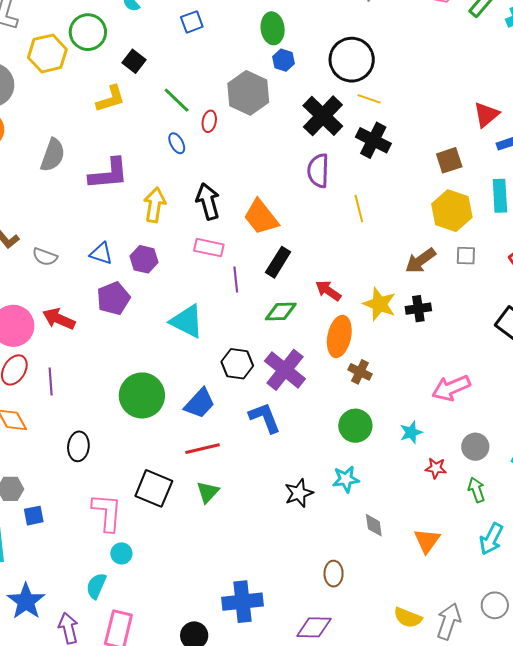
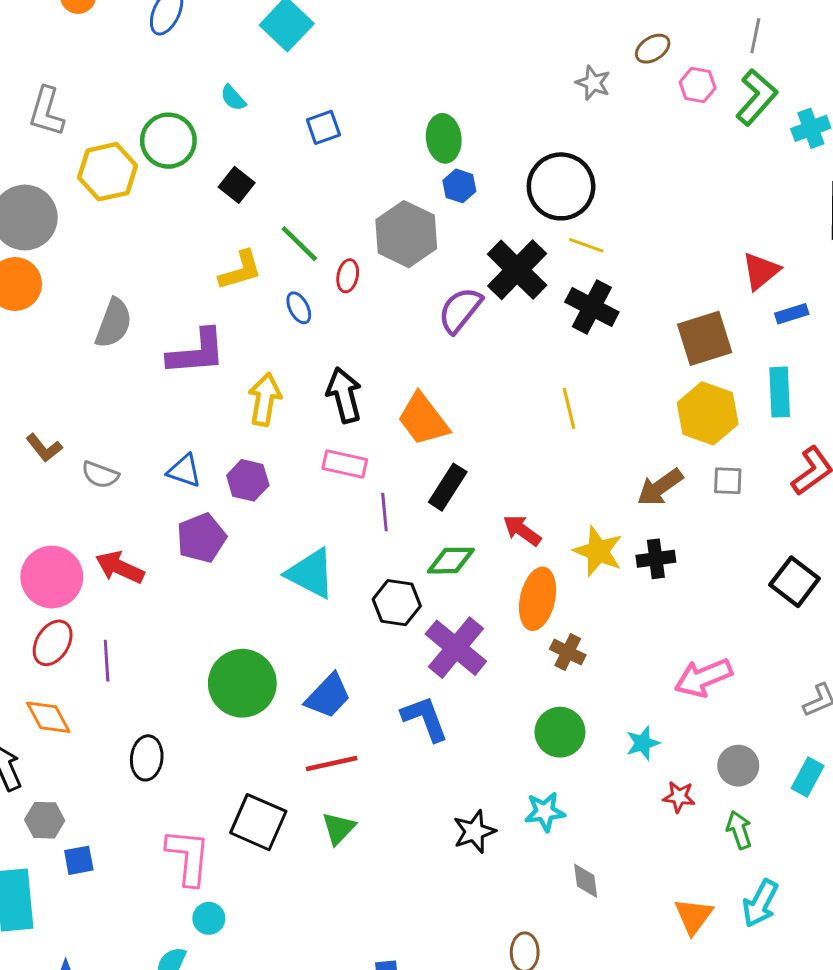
yellow L-shape: (111, 99) -> (240, 270), moved
brown square: (449, 160) -> (705, 338), size x1.4
purple semicircle: (318, 171) -> (460, 310), moved, turned 36
black hexagon: (237, 364) -> (397, 603), moved
orange triangle: (427, 541) -> (694, 916), moved

